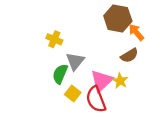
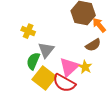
yellow square: (73, 94) -> (44, 78), size x1.6
red semicircle: (96, 99) -> (64, 83), turned -40

